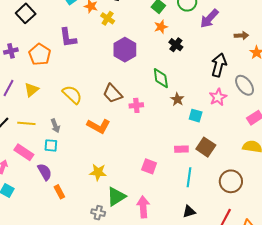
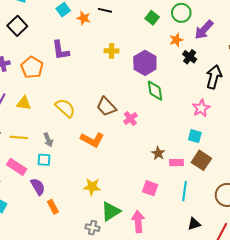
yellow cross: (108, 18) -> (112, 51), moved, turned -32
orange star: (161, 27) -> (176, 40), moved
black cross: (176, 45) -> (190, 57), moved
purple hexagon: (125, 50) -> (145, 63), moved
yellow triangle: (31, 90) -> (24, 103), turned 49
pink star: (218, 97) -> (201, 108), moved
brown star: (177, 99) -> (158, 153), moved
pink cross: (136, 105) -> (130, 118), turned -32
cyan square: (196, 116) -> (195, 136), moved
pink square: (149, 166) -> (150, 188), moved
black triangle: (189, 211) -> (194, 224), moved

